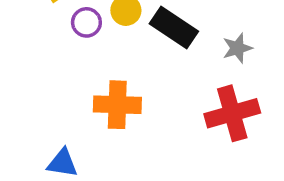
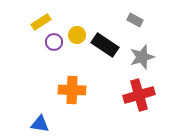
gray star: (237, 48) -> (142, 57), size x1.4

